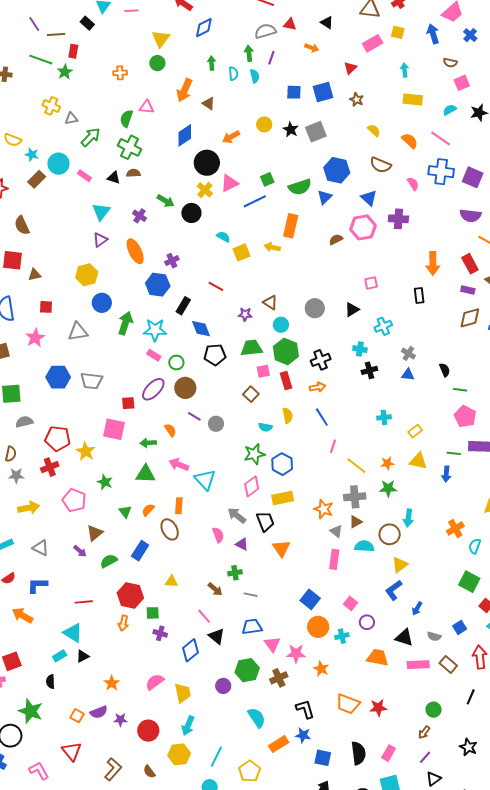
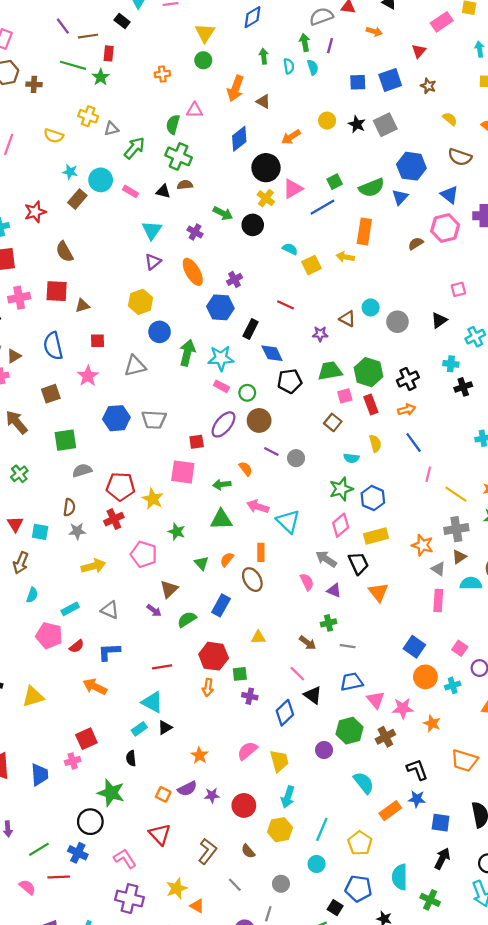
yellow semicircle: (13, 140) -> (54, 136), moved
cyan circle: (281, 325) -> (371, 307), moved

